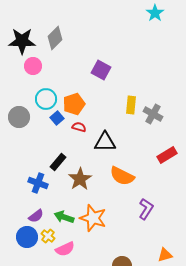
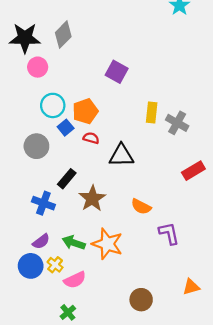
gray circle: (19, 117) -> (36, 146), moved
orange semicircle: (122, 176) -> (141, 207), moved, size x0.7
purple L-shape: (146, 209) -> (169, 233), turned -45

